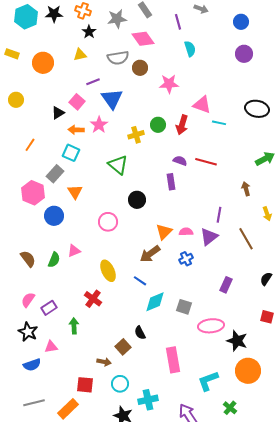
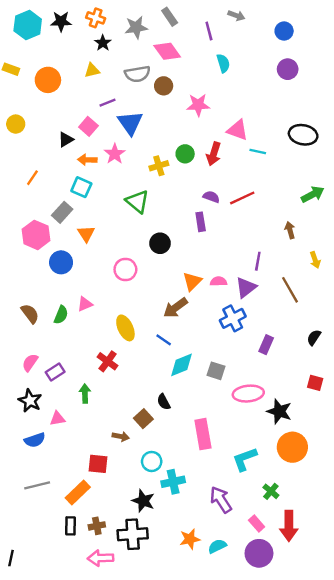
red line: (206, 162) -> (242, 198), turned -40
blue cross: (186, 259) -> (233, 318), moved, size x1.5
cyan circle: (120, 384) -> (152, 461), moved

